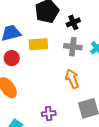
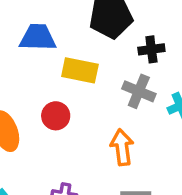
red circle: (12, 58) -> (56, 116), moved

